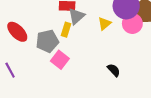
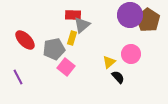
yellow triangle: (104, 23) -> (109, 62), moved
pink circle: (132, 23) -> (131, 54), moved

